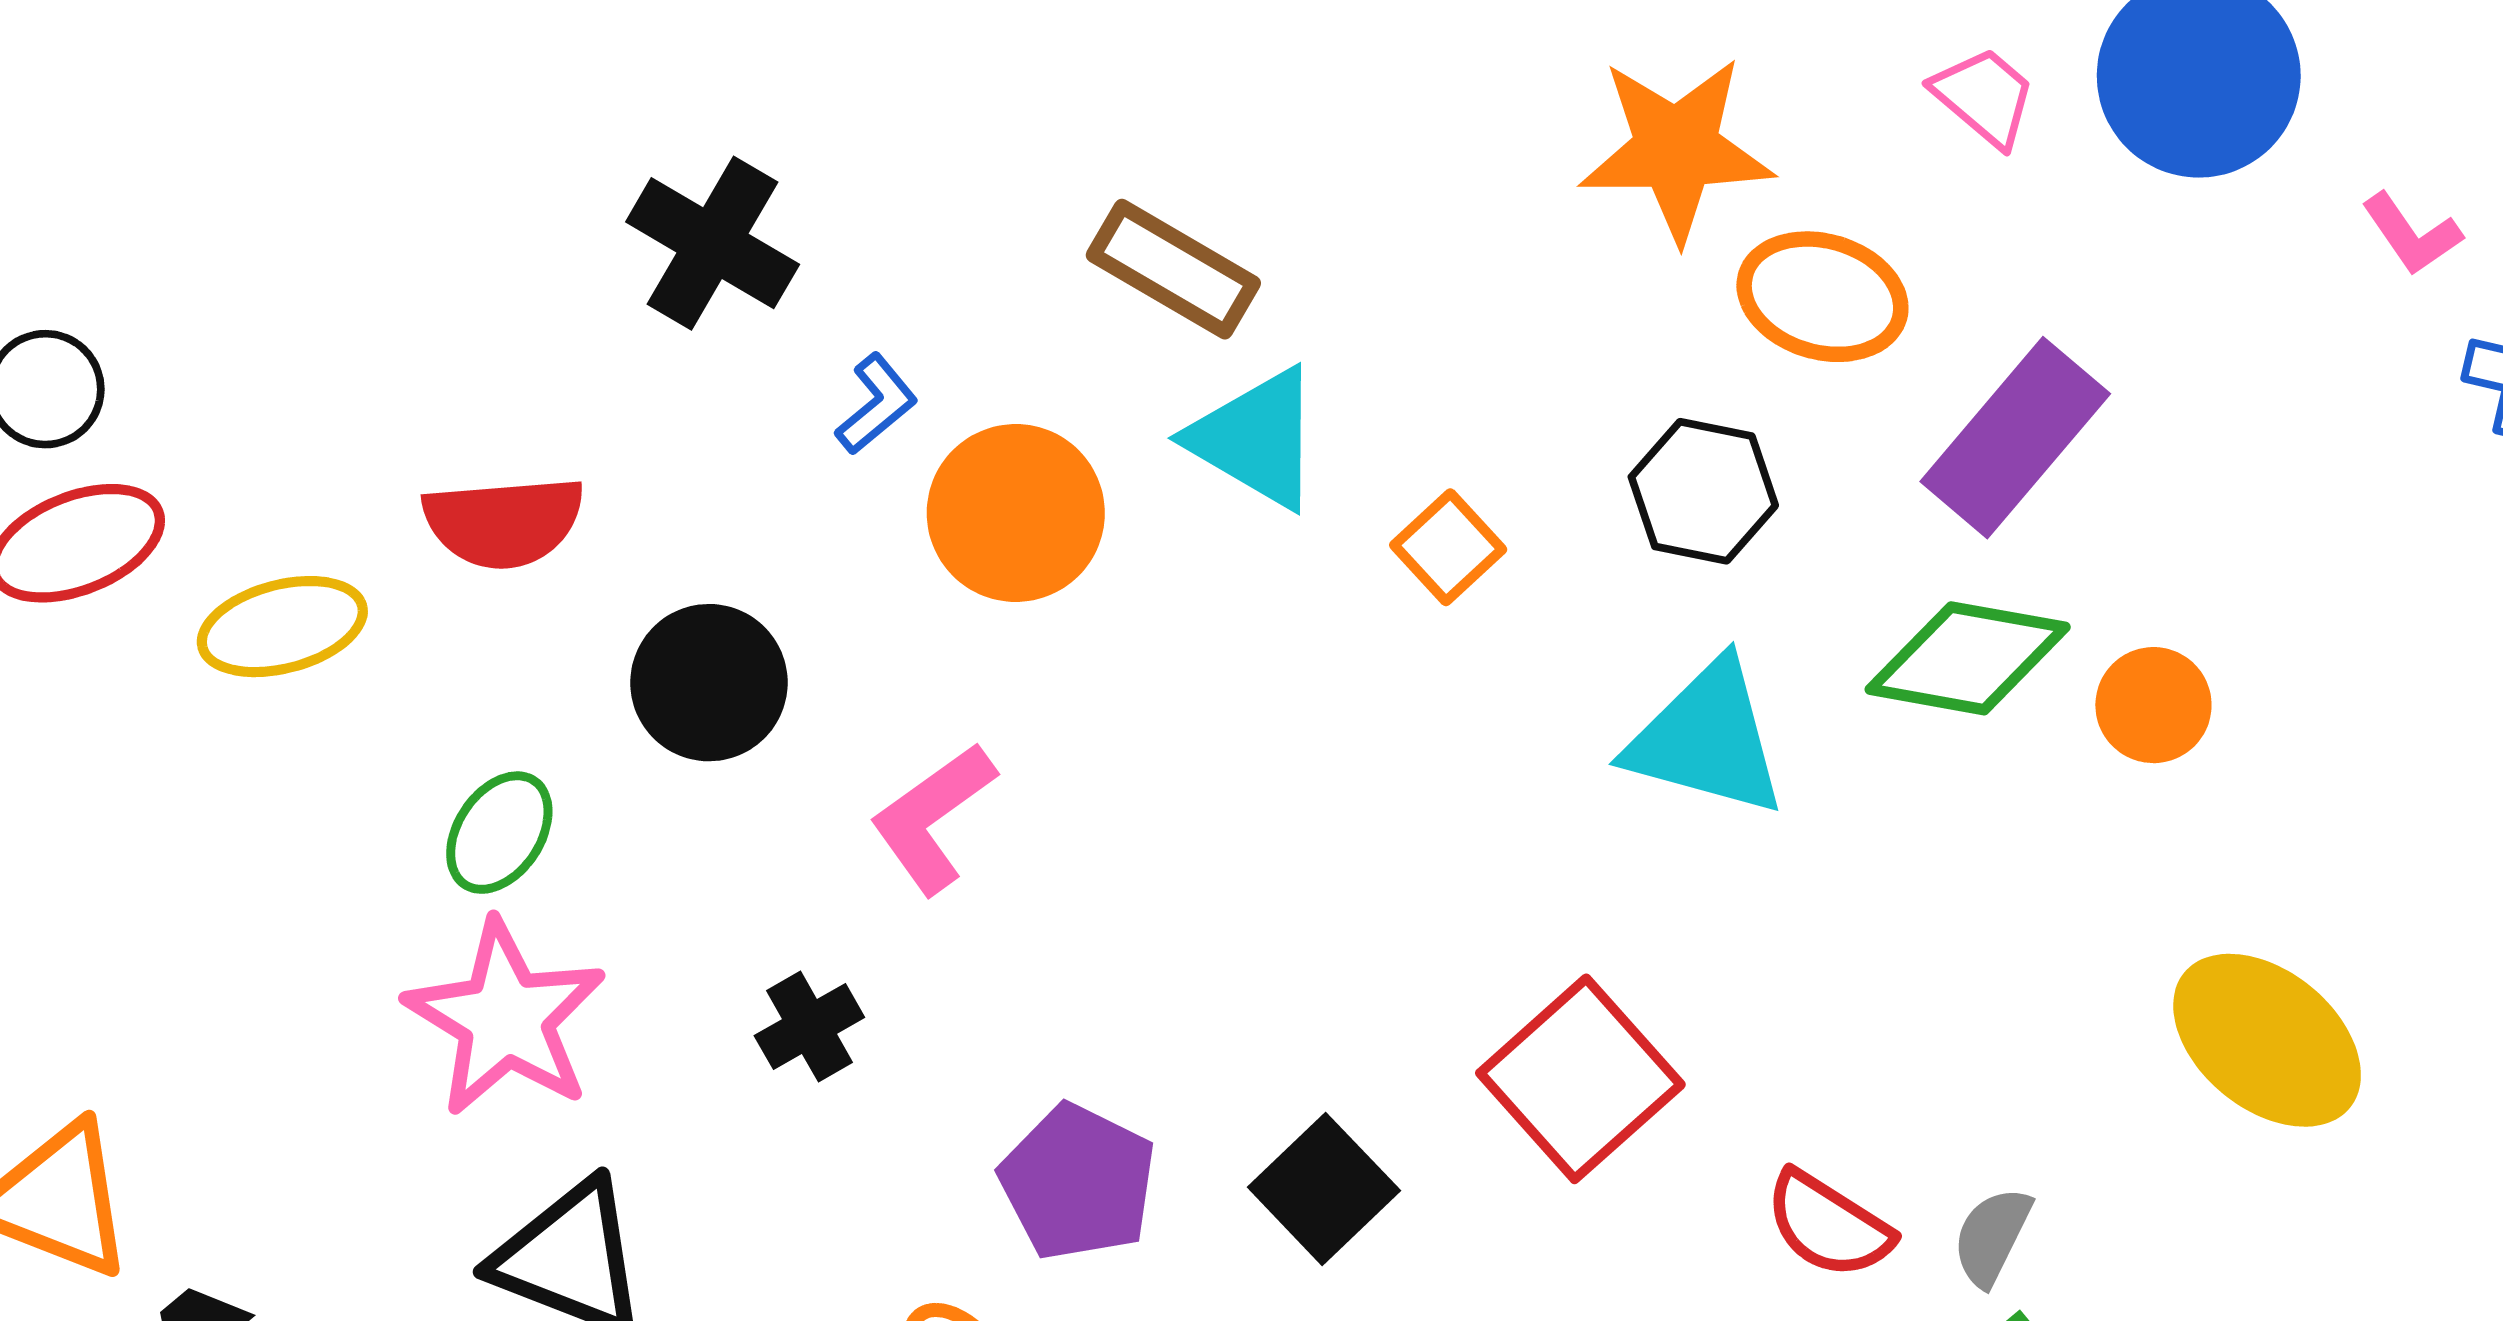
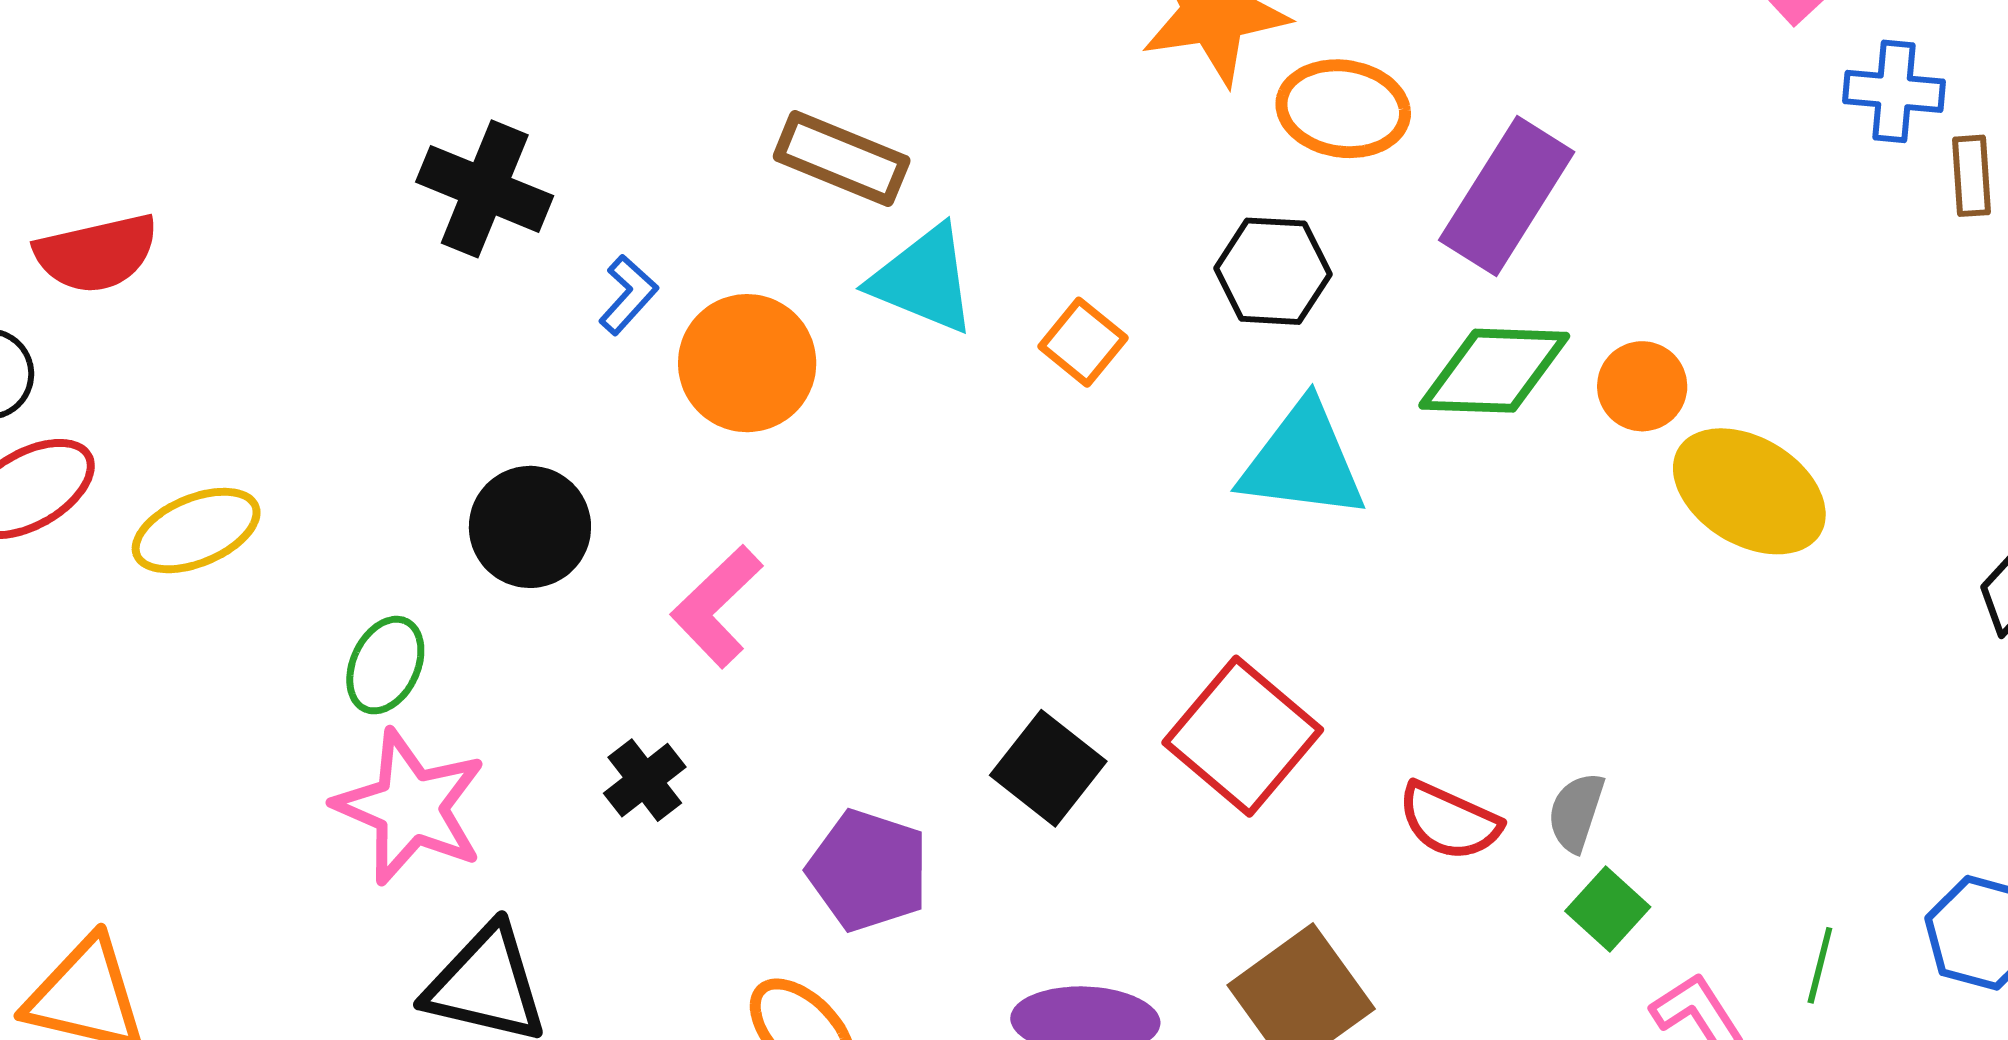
red semicircle: (504, 522) -> (97, 253), moved
yellow ellipse: (2267, 1040) -> (1749, 491), moved
black square: (1324, 1189) -> (1048, 768), moved

